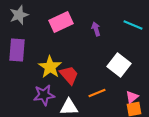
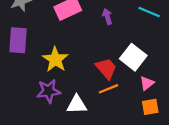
red trapezoid: (69, 75) -> (106, 68), moved
pink triangle: (132, 97) -> (147, 83), moved

